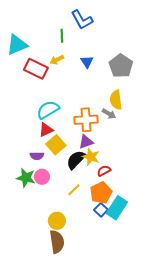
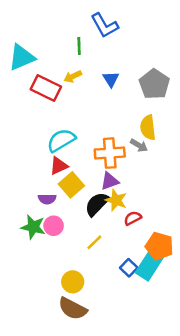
orange pentagon: (101, 193) -> (159, 246), moved, turned -30
brown semicircle: (57, 242) -> (73, 309), turned 125

